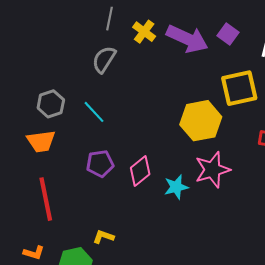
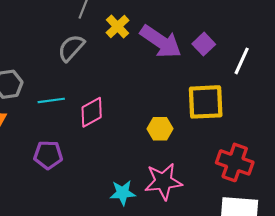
cyan line: (94, 112) -> (51, 100), turned -65
yellow hexagon: (201, 121) -> (160, 129), size x0.6
pink diamond: (140, 171) -> (92, 112), moved

